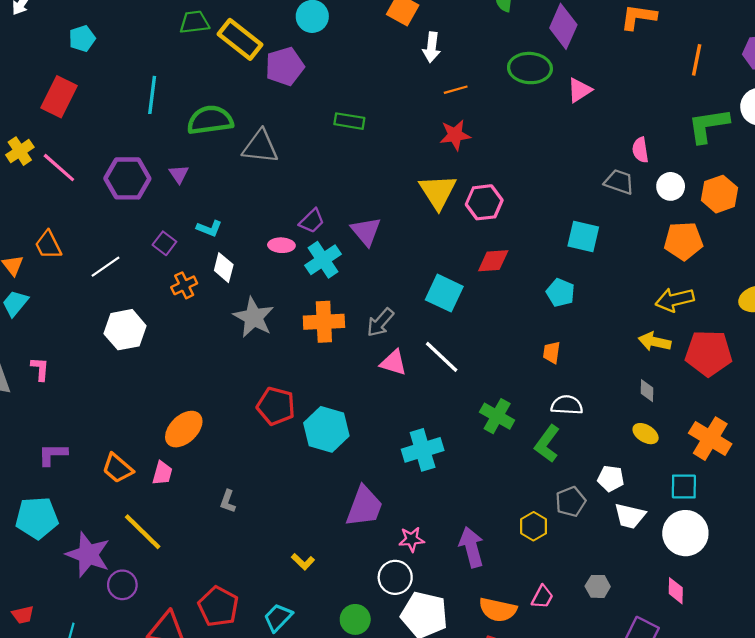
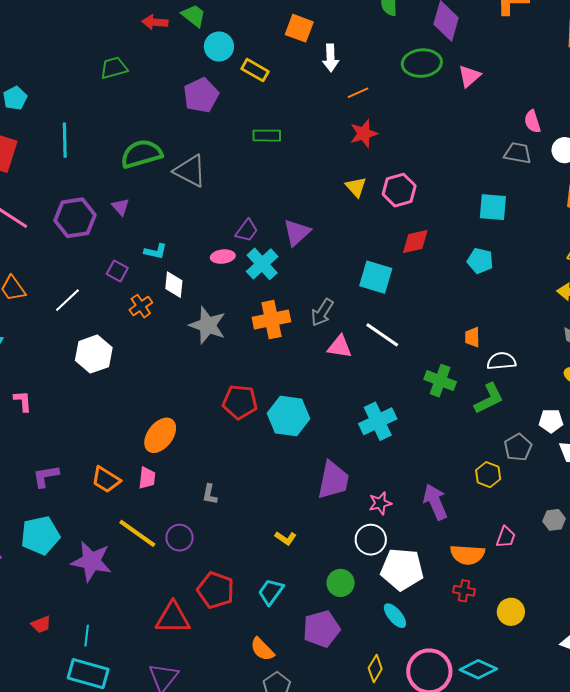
yellow rectangle: (240, 39) -> (255, 70), moved, size x0.7
cyan line: (152, 95) -> (65, 140), moved
gray triangle: (260, 147) -> (190, 171), turned 30
yellow triangle: (438, 192) -> (356, 187), size x0.6
purple triangle: (366, 231) -> (297, 232), turned 36
orange trapezoid: (552, 352) -> (472, 337), moved
green L-shape: (547, 444) -> (489, 399), turned -144
purple circle: (122, 585) -> (180, 538), moved

